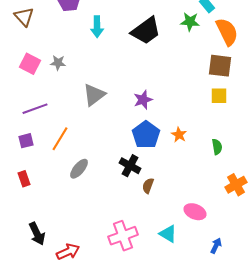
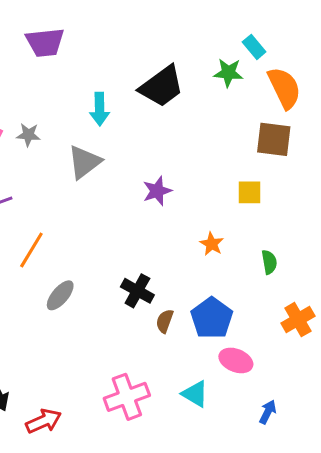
cyan arrow: (97, 27) -> (100, 109), moved
gray triangle: (94, 95) -> (84, 162), moved
yellow square: (219, 96) -> (250, 192), moved
blue pentagon: (146, 135) -> (212, 318), moved

